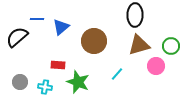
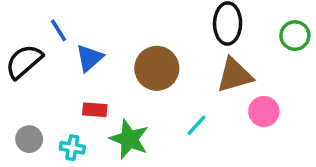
blue line: (37, 19) -> (58, 30), turned 56
blue triangle: (61, 27) -> (90, 58), moved
green circle: (171, 46) -> (295, 36), moved

